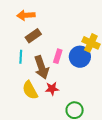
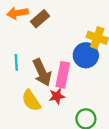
brown rectangle: (33, 36) -> (40, 19), moved
pink rectangle: (58, 56) -> (63, 75), moved, size x1.5

